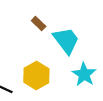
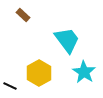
brown rectangle: (39, 23) -> (23, 15), moved

